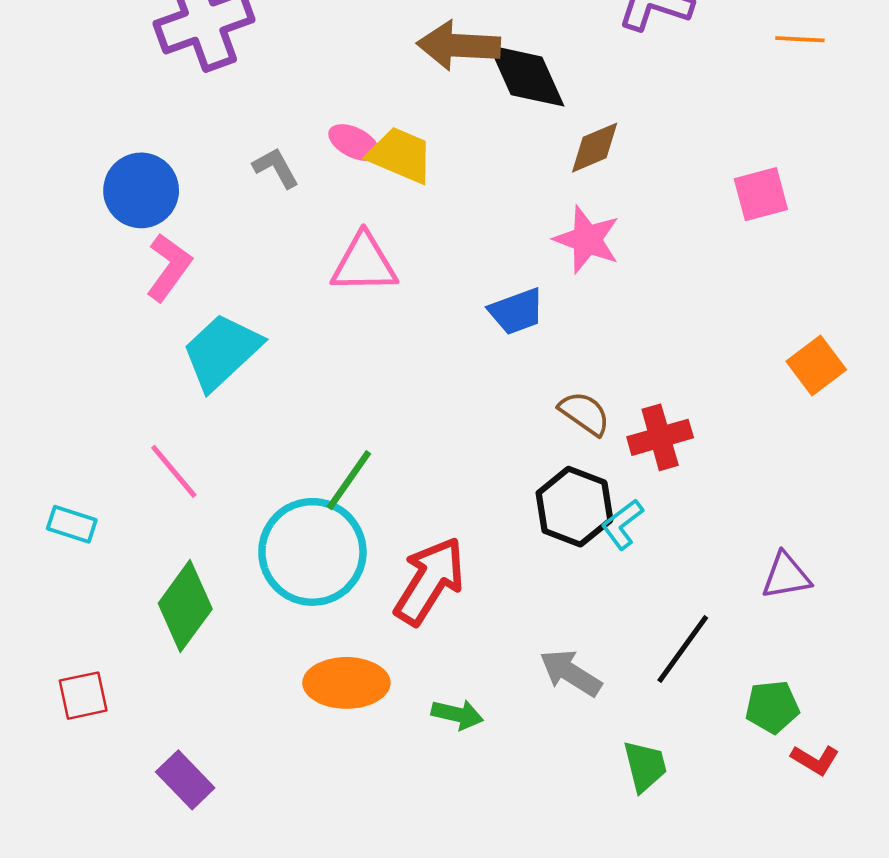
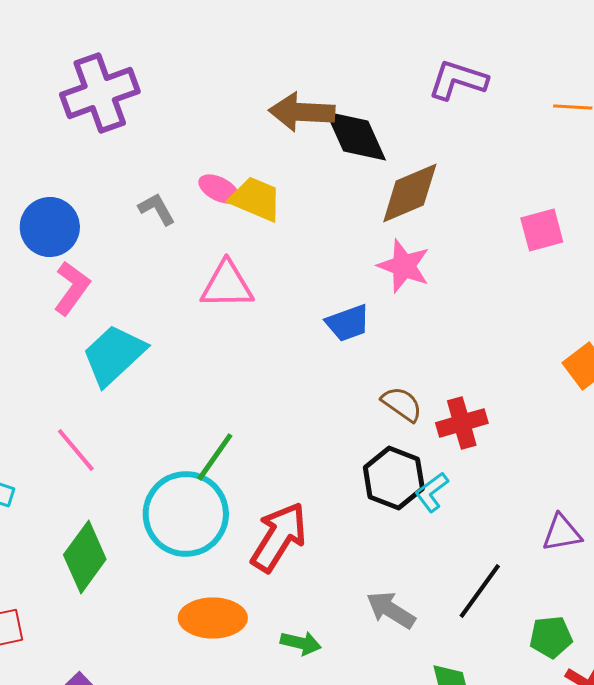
brown diamond: (595, 148) -> (410, 193), size x1.5

